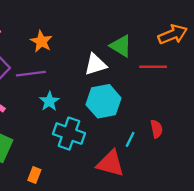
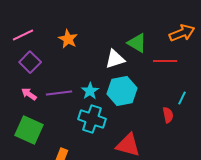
purple line: (31, 74) -> (59, 93), moved
cyan star: (49, 101) -> (90, 91), moved
cyan line: (130, 139) -> (182, 98), moved

